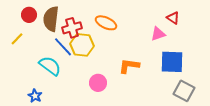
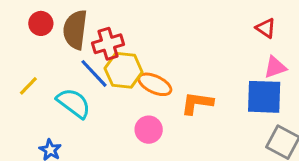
orange ellipse: (106, 23) -> (155, 84), moved
pink triangle: (158, 34) -> (275, 67), moved
yellow line: (17, 39) -> (28, 86), moved

